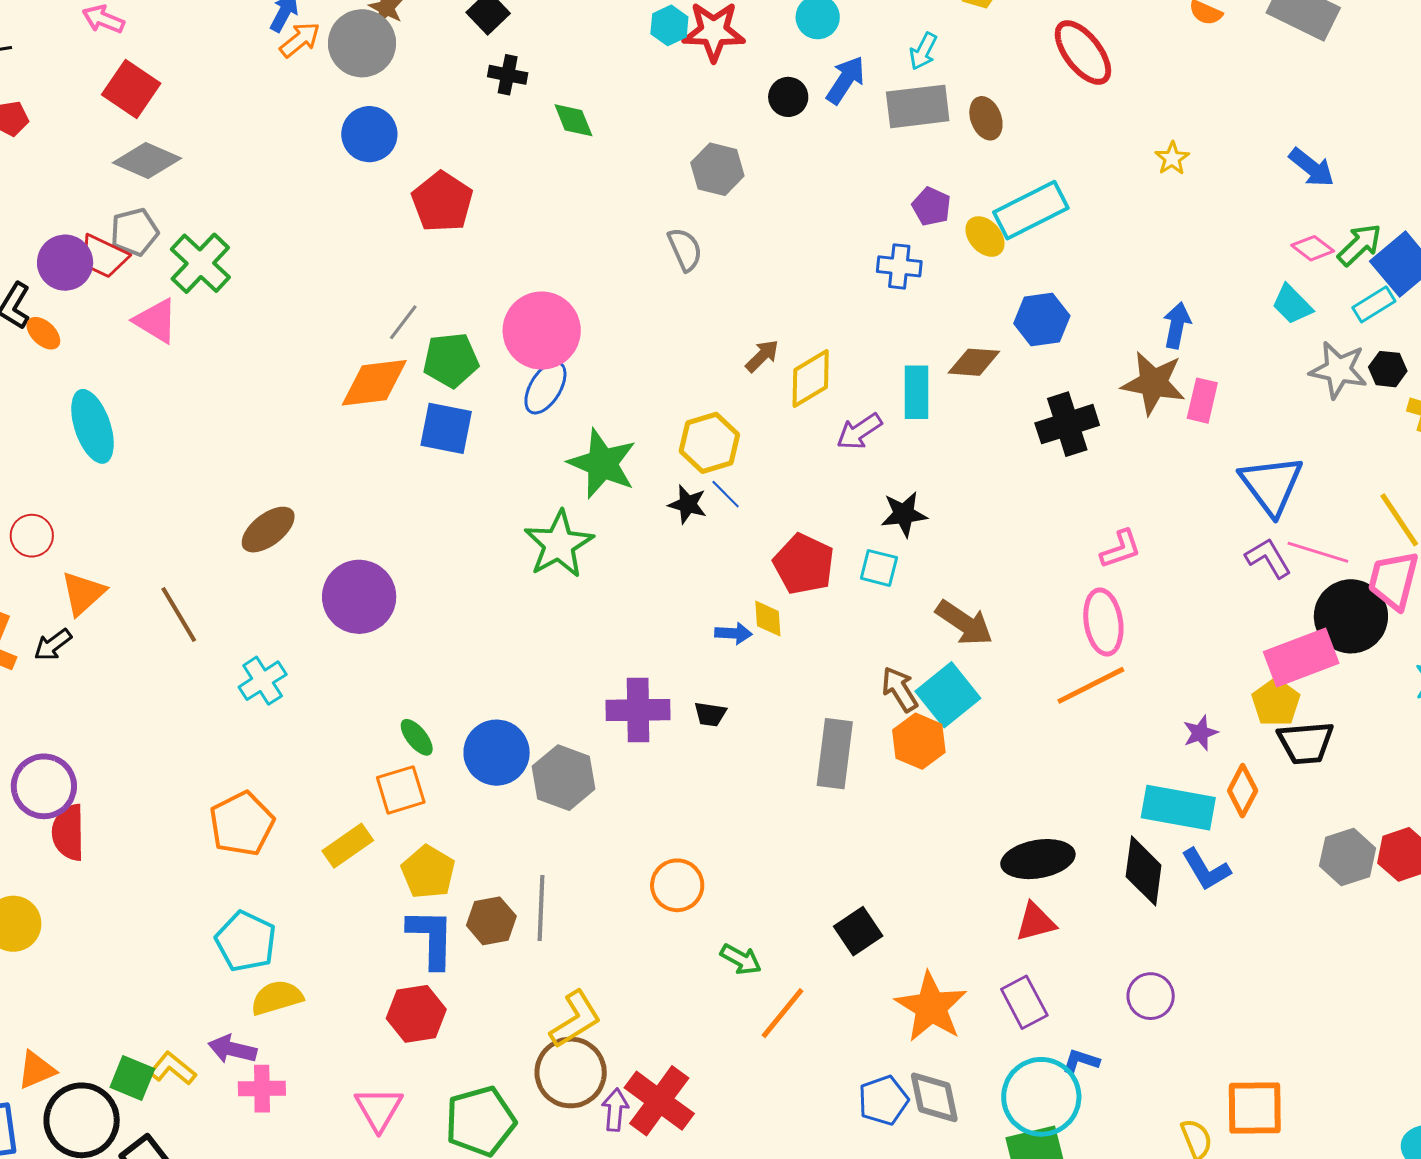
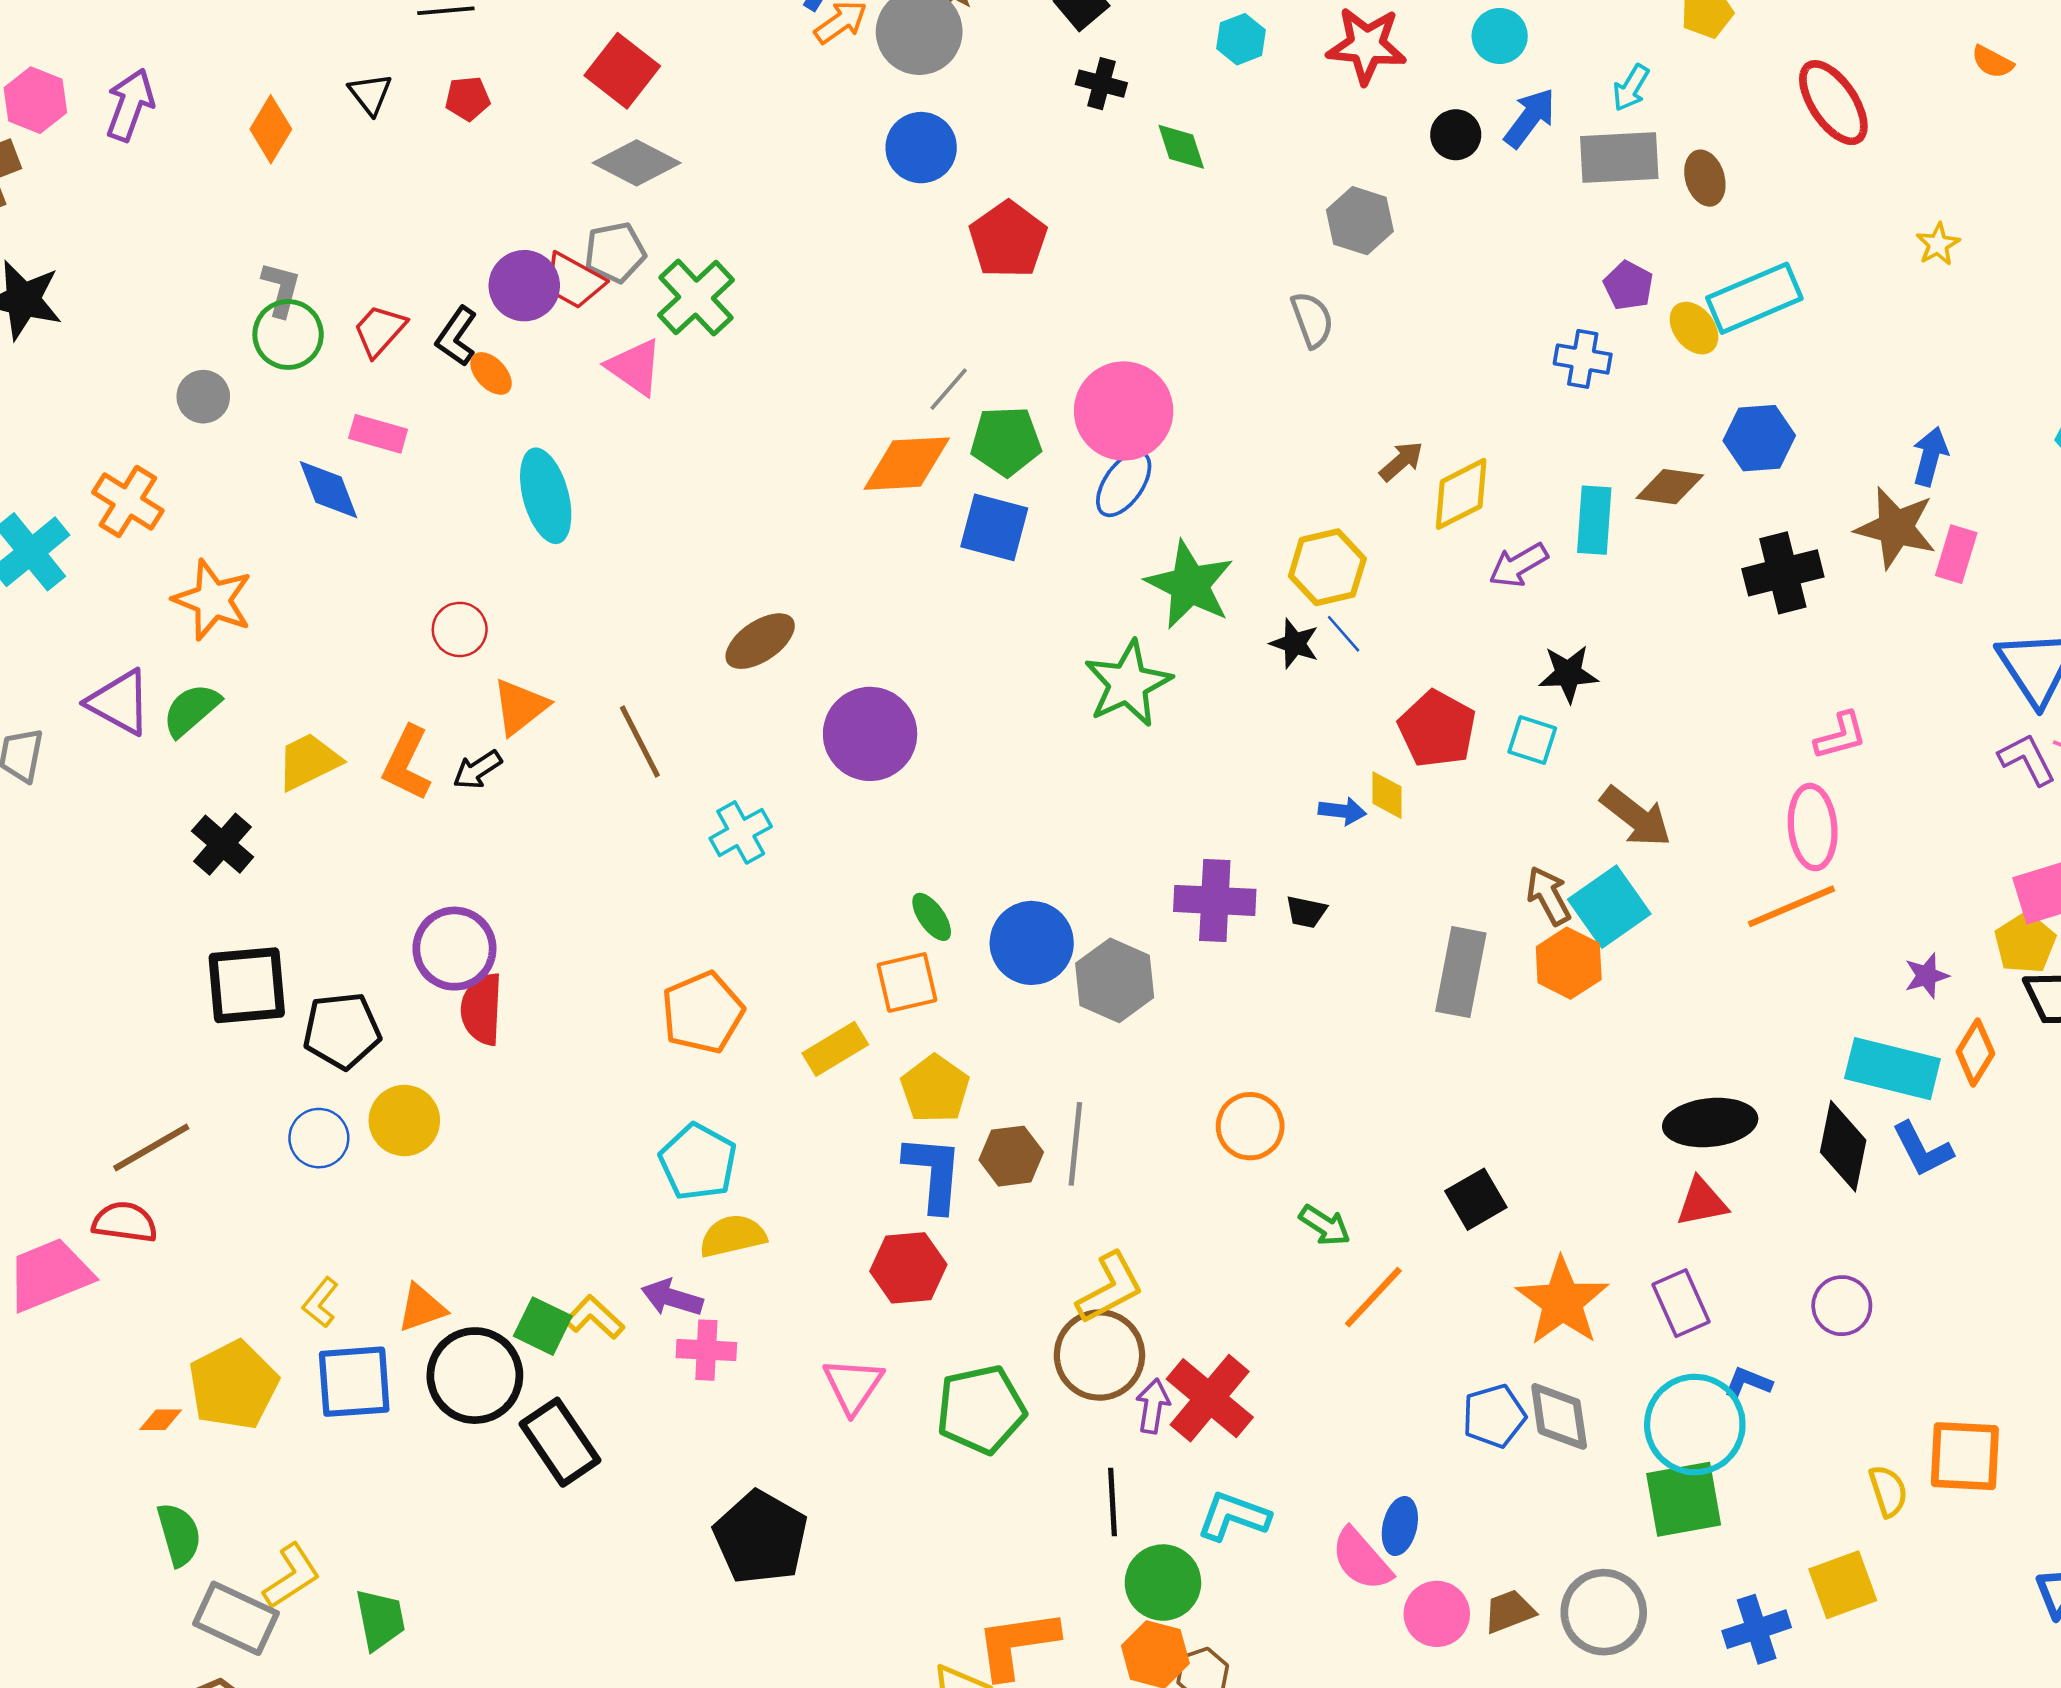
cyan hexagon: (669, 25) -> (1241, 39), moved

